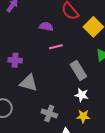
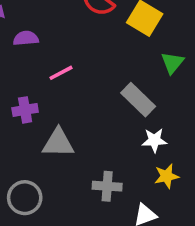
purple semicircle: (46, 27) -> (26, 38), moved
pink line: (56, 47) -> (61, 73), moved

